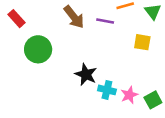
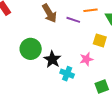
green circle: (38, 49) -> (31, 49), moved
pink star: (129, 95) -> (86, 59), moved

